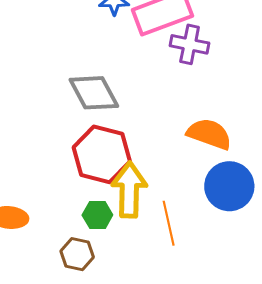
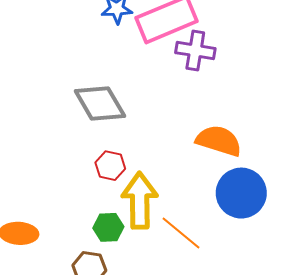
red hexagon: (102, 154) -> (110, 166), size x0.5
orange line: (169, 223) -> (181, 233), turned -36

